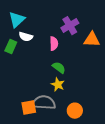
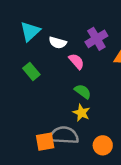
white semicircle: (26, 37) -> (58, 43), moved
pink semicircle: (54, 44) -> (76, 61), turned -40
green rectangle: (11, 47) -> (31, 71), moved, turned -64

